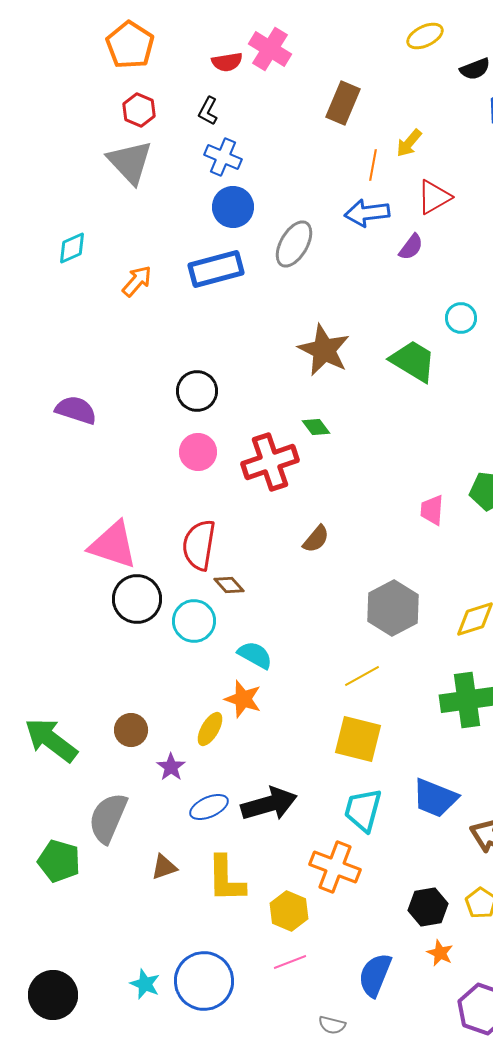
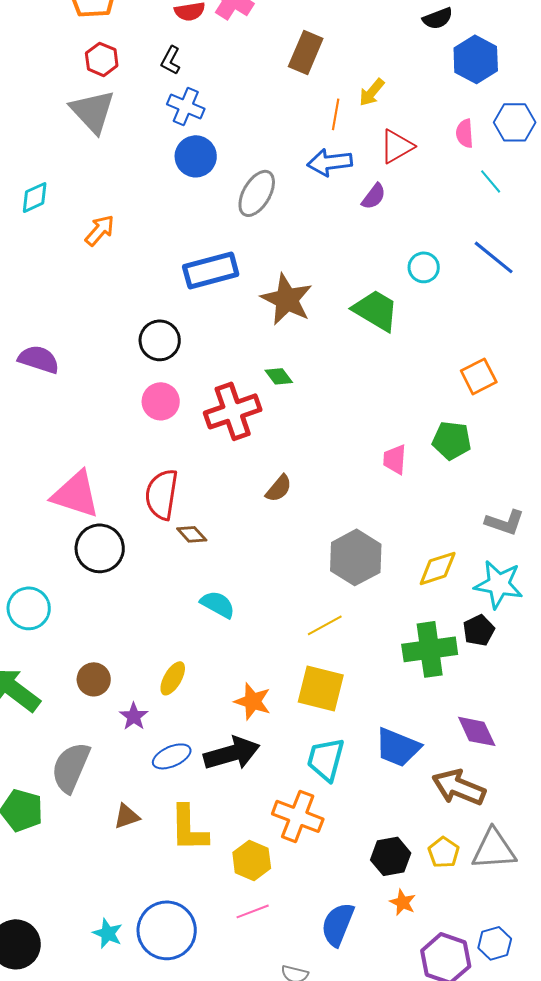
blue rectangle: (216, 269) -> (211, 270), moved
cyan circle: (194, 621) -> (29, 608), moved
orange star: (243, 699) -> (253, 701), moved

